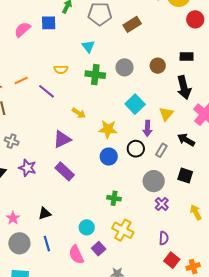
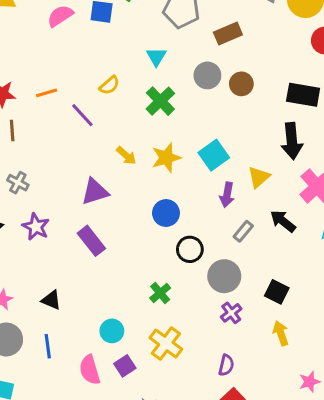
black rectangle: (187, 56) -> (303, 95), size x1.5
brown circle: (158, 66) -> (241, 84), moved
gray circle: (124, 67) -> (207, 75), moved
yellow semicircle: (61, 69) -> (109, 85), turned -48
green cross: (95, 75) -> (160, 101), turned 30
yellow star: (108, 129) -> (166, 158), moved, turned -30
black circle: (136, 149) -> (190, 249), moved
blue circle: (109, 156) -> (166, 213), moved
black square: (185, 176) -> (277, 292), moved
green cross: (114, 198) -> (160, 293), turned 32
black triangle: (45, 213) -> (51, 300), turned 32

